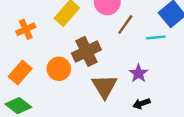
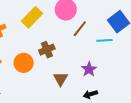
brown cross: (86, 51) -> (47, 50), size x0.7
brown triangle: (104, 86) -> (60, 79), size x0.7

